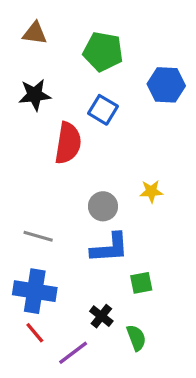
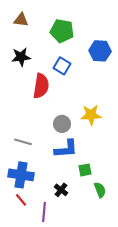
yellow star: (151, 191) -> (91, 115), size x1.5
green semicircle: (136, 338) -> (100, 190), moved
purple line: (73, 353) -> (44, 212), turned -48

